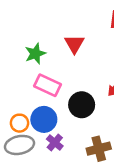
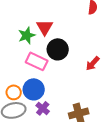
red triangle: (74, 44) -> (45, 27), moved
black circle: (82, 105) -> (58, 49), moved

